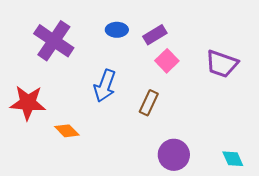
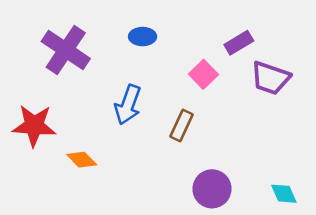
purple rectangle: (155, 35) -> (239, 43), moved

